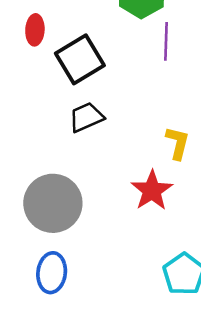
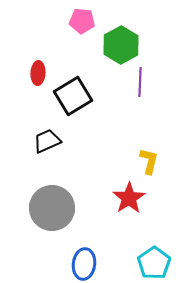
black trapezoid: (86, 117) -> (47, 141), moved
blue ellipse: (52, 273) -> (84, 264), moved

